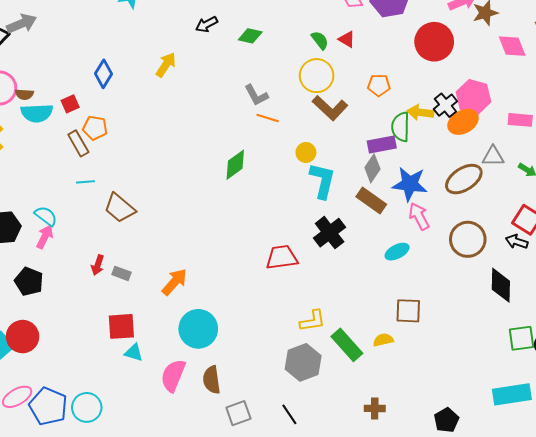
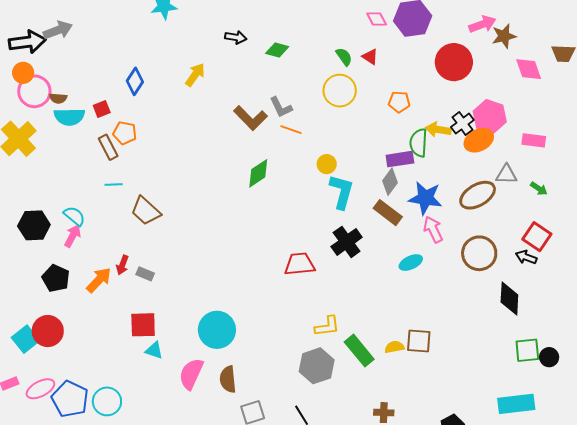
black arrow: (207, 24) -> (236, 37), turned -145
brown L-shape: (330, 108) -> (250, 118), moved
orange arrow: (174, 282) -> (99, 280), moved
brown square: (408, 311) -> (419, 341), moved

